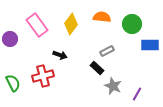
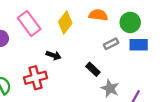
blue rectangle: (150, 45) -> (139, 45), moved
gray rectangle: (107, 51) -> (111, 44), moved

